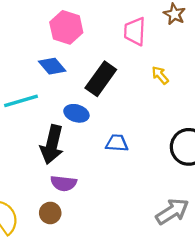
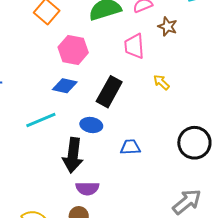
blue diamond: (52, 66) -> (65, 86), turned -30

